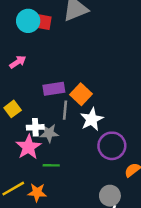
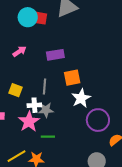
purple rectangle: (54, 89) -> (55, 55), moved
orange square: (81, 94) -> (72, 78), turned 36
yellow square: (13, 109) -> (16, 90), turned -32
gray line: (65, 110) -> (44, 87), moved

